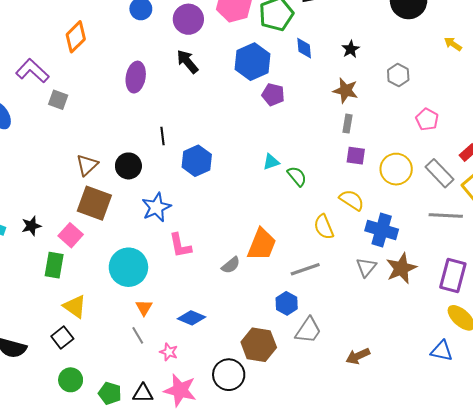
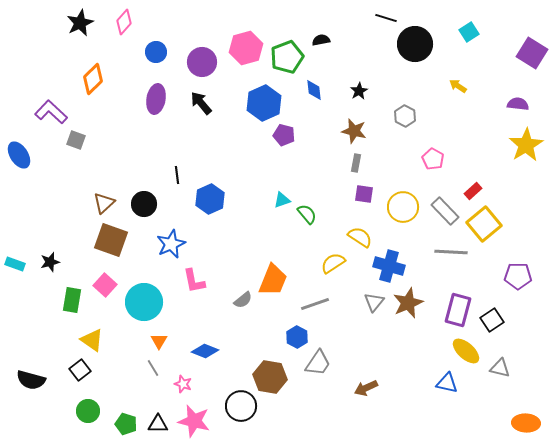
purple ellipse: (136, 77) -> (156, 99), moved
yellow semicircle: (324, 227) -> (333, 263), turned 80
pink square: (71, 235) -> (105, 285), moved

